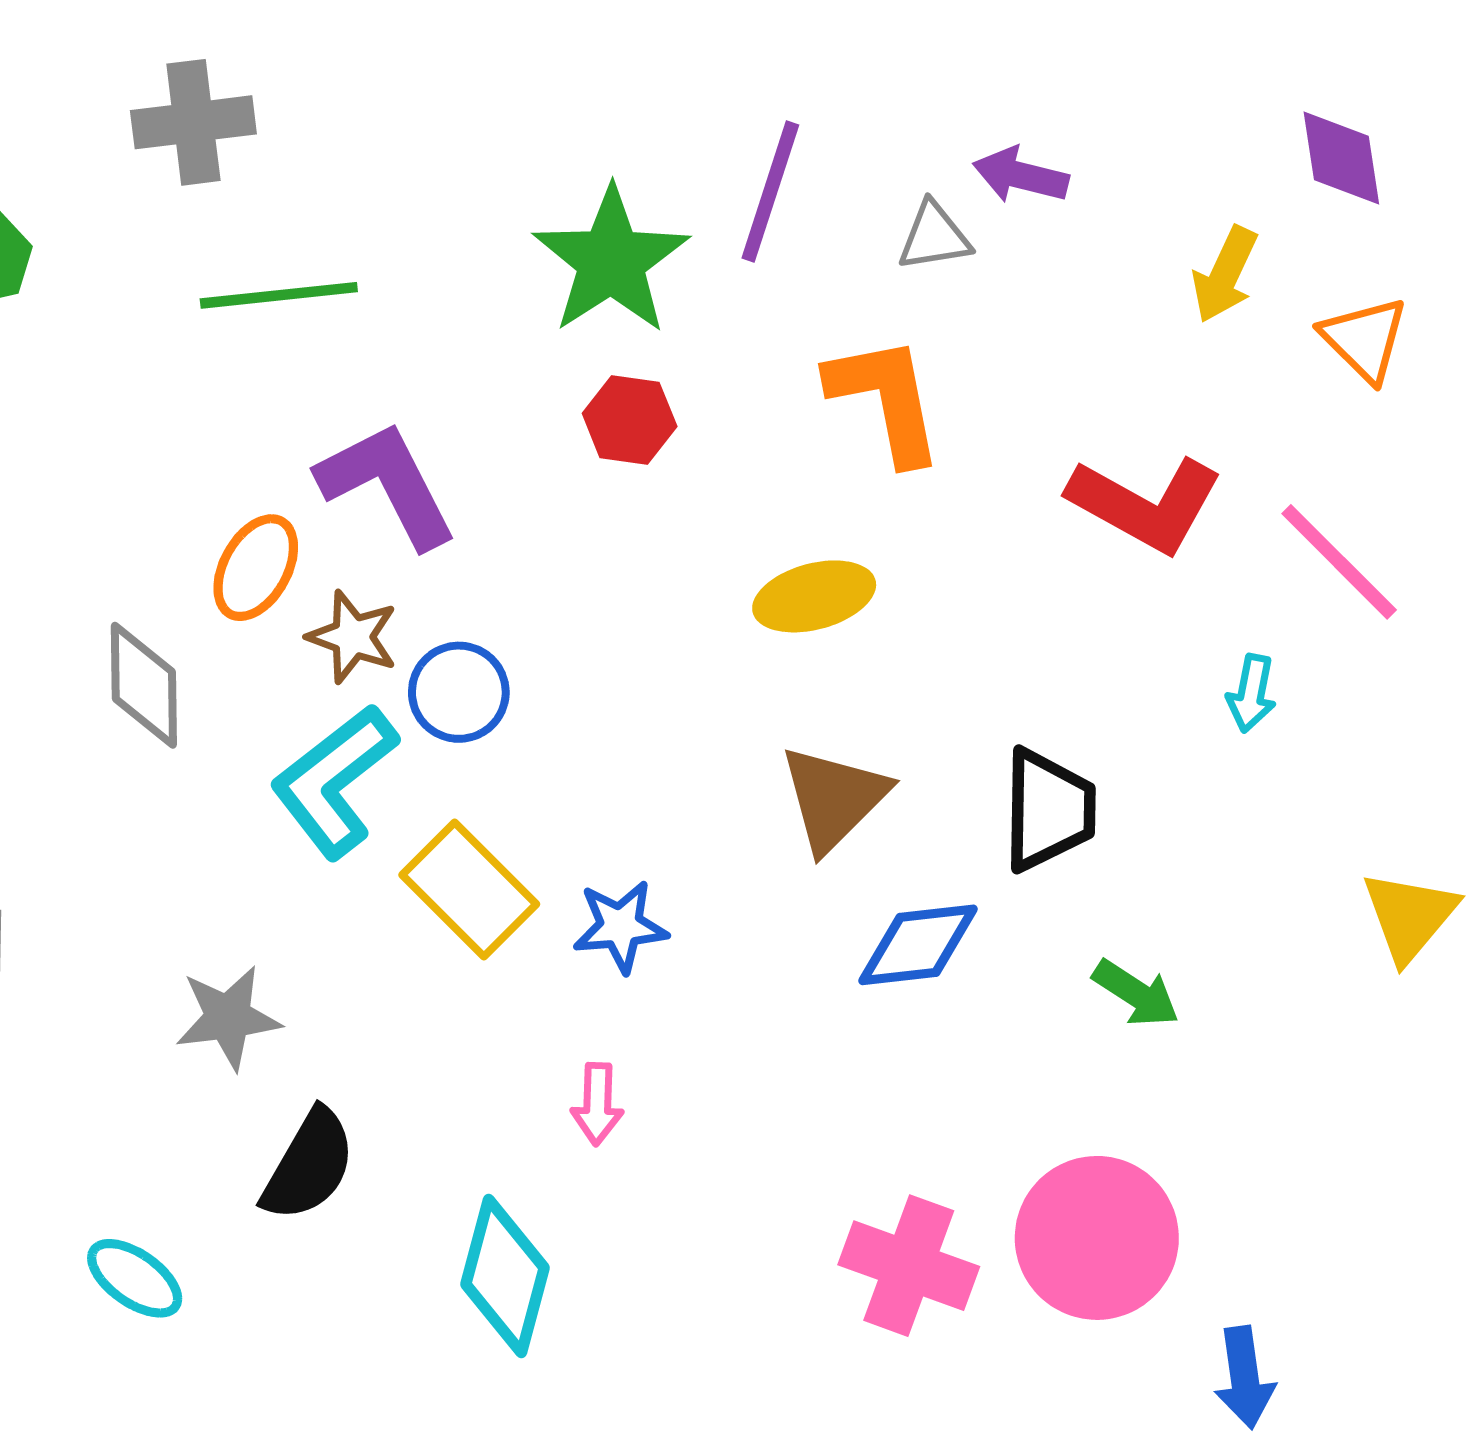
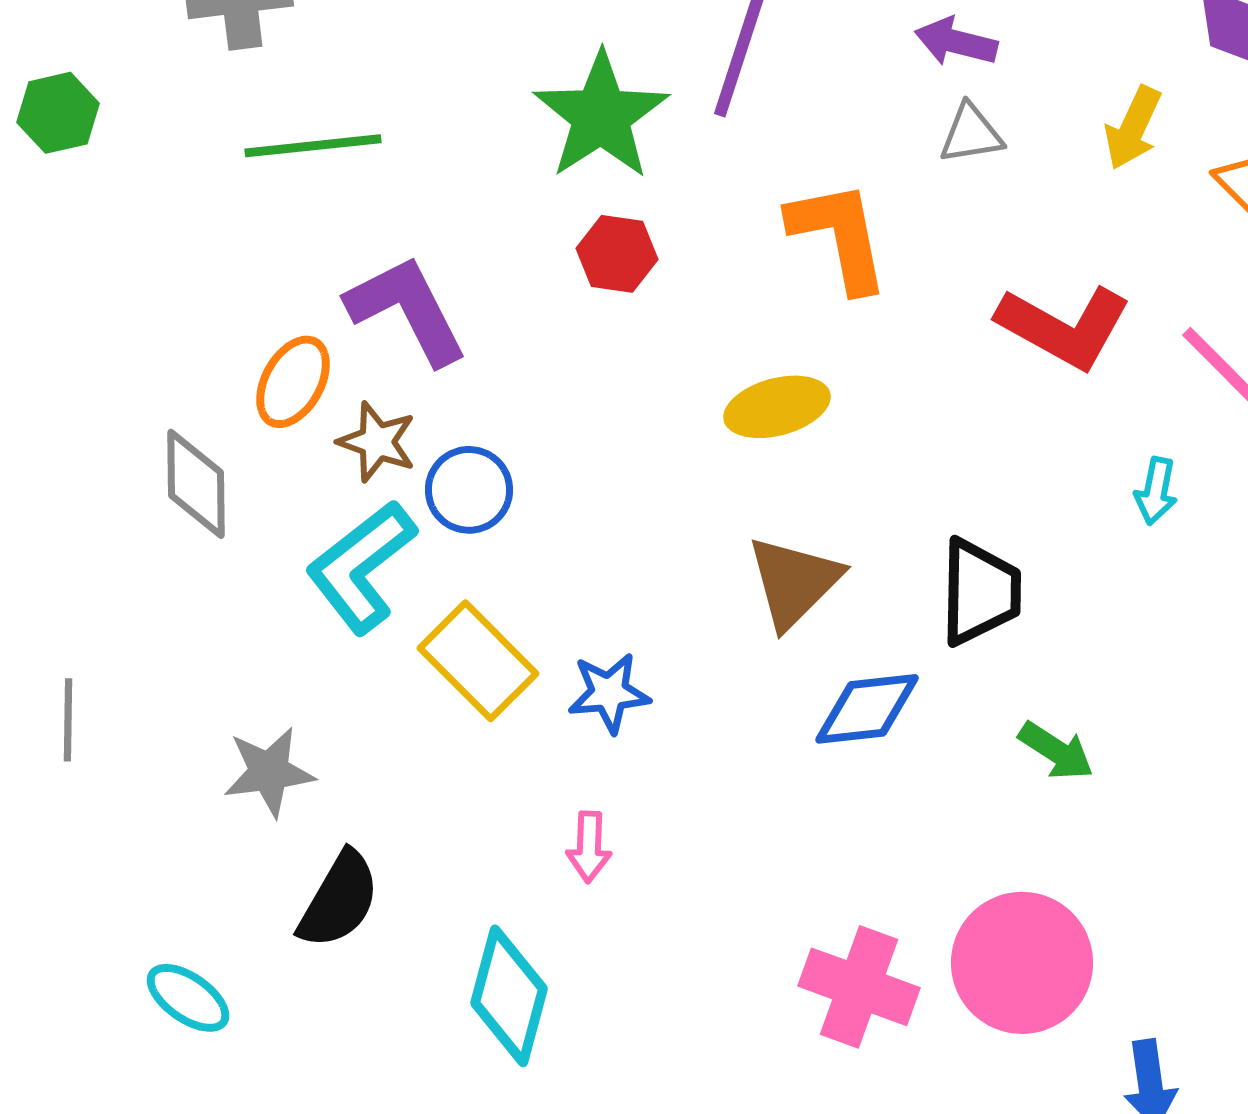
gray triangle: (934, 237) -> (971, 134), moved

